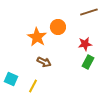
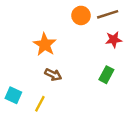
orange circle: (58, 27) -> (81, 15), moved
red star: (85, 44) -> (114, 40), moved

